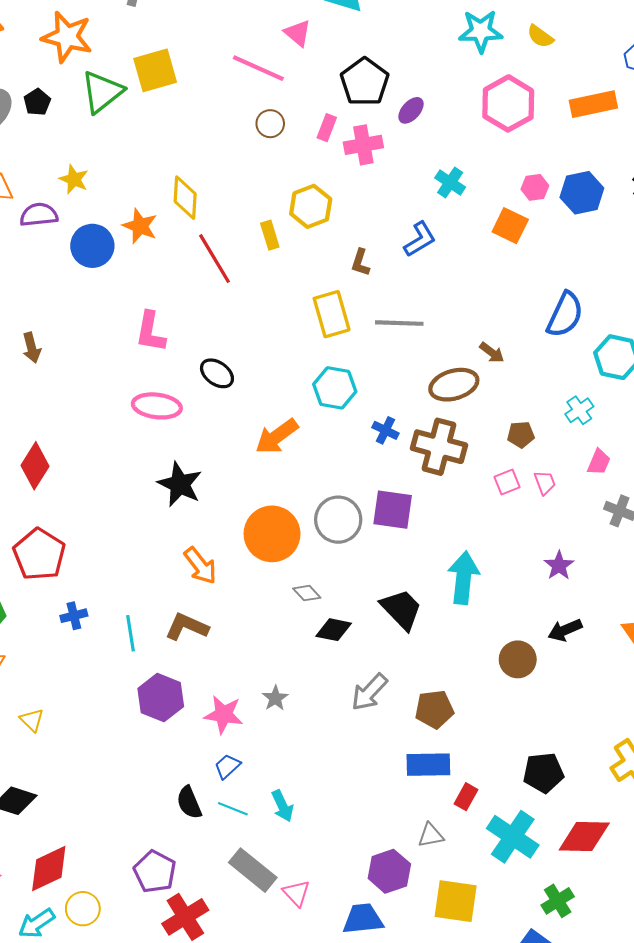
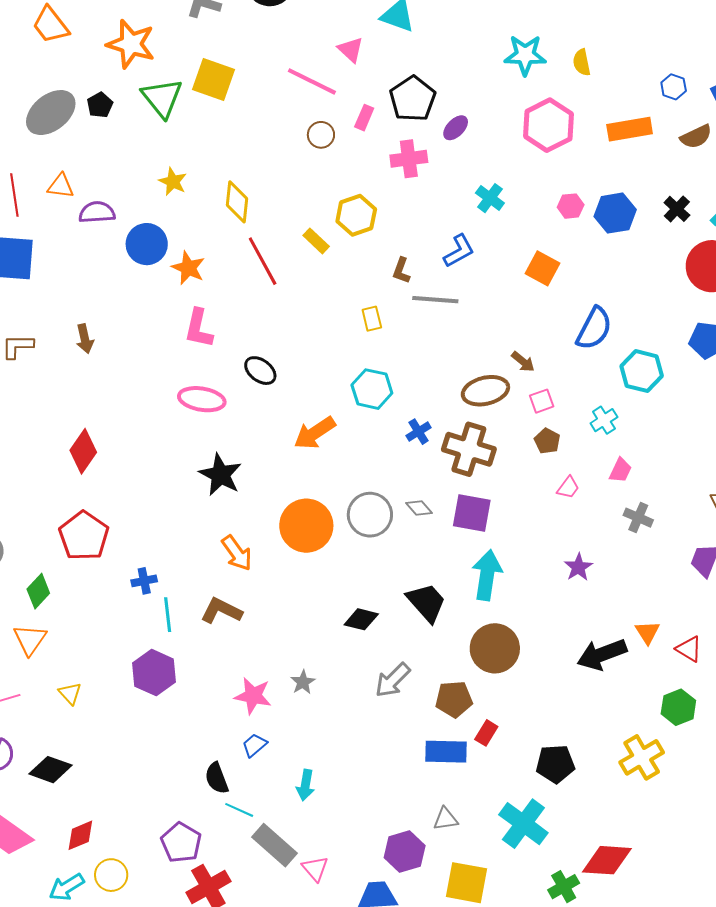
yellow semicircle: (540, 36) -> (582, 62), turned 40
yellow square: (155, 70) -> (213, 79), turned 33
green triangle: (102, 92) -> (162, 98), turned -33
pink rectangle: (327, 128) -> (364, 118), moved
yellow star: (74, 179) -> (173, 182), moved
orange star: (140, 226) -> (188, 268), moved
orange square: (510, 226) -> (542, 268), moved
yellow rectangle: (270, 235) -> (316, 241), turned -32
yellow rectangle: (332, 314) -> (372, 319), size x0.6
gray line: (399, 323) -> (435, 300), moved
blue cross: (385, 430) -> (419, 432), turned 30
brown pentagon: (521, 435) -> (547, 441), turned 30
pink square: (507, 482) -> (542, 401), moved
pink trapezoid: (545, 483) -> (568, 488), turned 55
purple square: (393, 510) -> (472, 513), moved
gray diamond: (307, 593) -> (419, 508), moved
blue cross: (74, 616) -> (144, 581), moved
black arrow: (565, 630) -> (602, 654), moved, size x1.5
brown circle: (518, 659) -> (495, 648), moved, size x1.4
purple hexagon: (161, 698) -> (154, 673), moved
red rectangle: (466, 797) -> (486, 733), moved
cyan arrow: (282, 806) -> (305, 785), turned 32
cyan line: (233, 809) -> (239, 810), moved
red diamond: (584, 836) -> (607, 860), moved
red diamond: (49, 868) -> (80, 835), size x0.7

